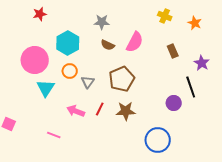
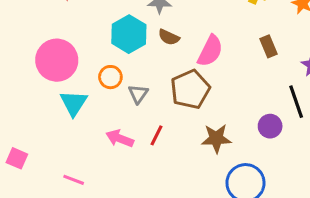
pink semicircle: (135, 42) -> (210, 51), moved
cyan hexagon: (68, 43) -> (129, 34), moved
brown star: (126, 111) -> (216, 138), moved
pink line: (54, 135) -> (74, 180), moved

